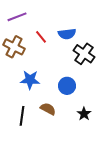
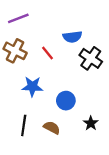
red line: (41, 37) -> (47, 53), moved
blue circle: (67, 86) -> (66, 101), moved
brown semicircle: (48, 109) -> (52, 128), moved

